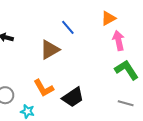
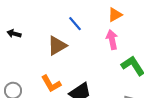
pink arrow: (119, 41) -> (112, 40), moved

